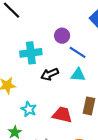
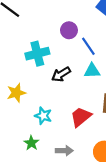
blue line: (78, 52) -> (88, 46), turned 30
red trapezoid: (62, 115) -> (81, 117), turned -45

